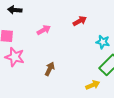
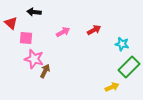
red arrow: (80, 21) -> (94, 30), moved
brown arrow: (50, 69) -> (45, 71), moved

